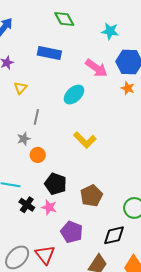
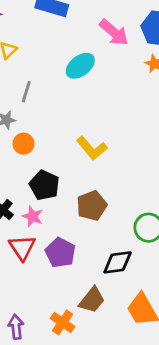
yellow L-shape: (85, 140) -> (92, 148), moved
red triangle: (45, 255) -> (22, 248), moved

